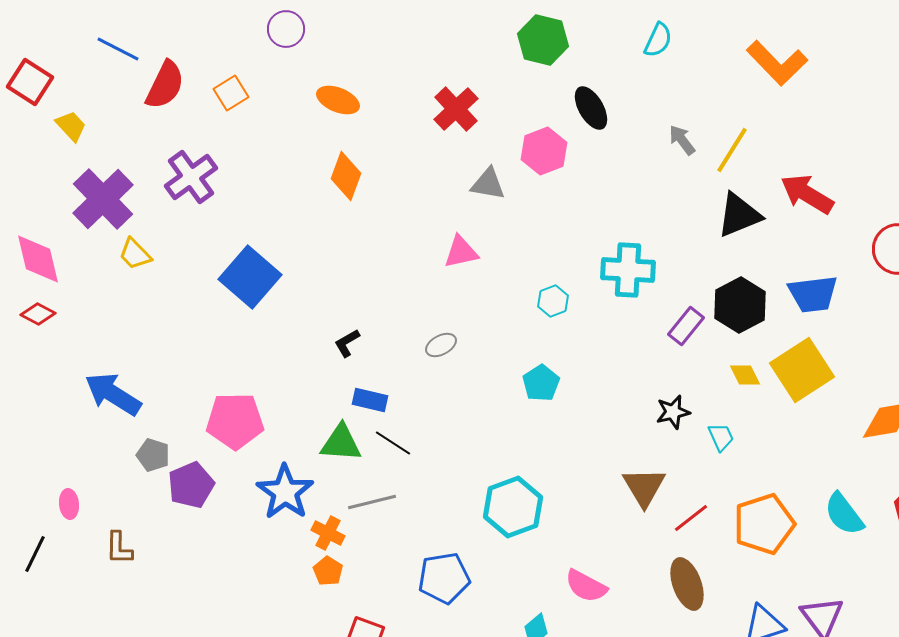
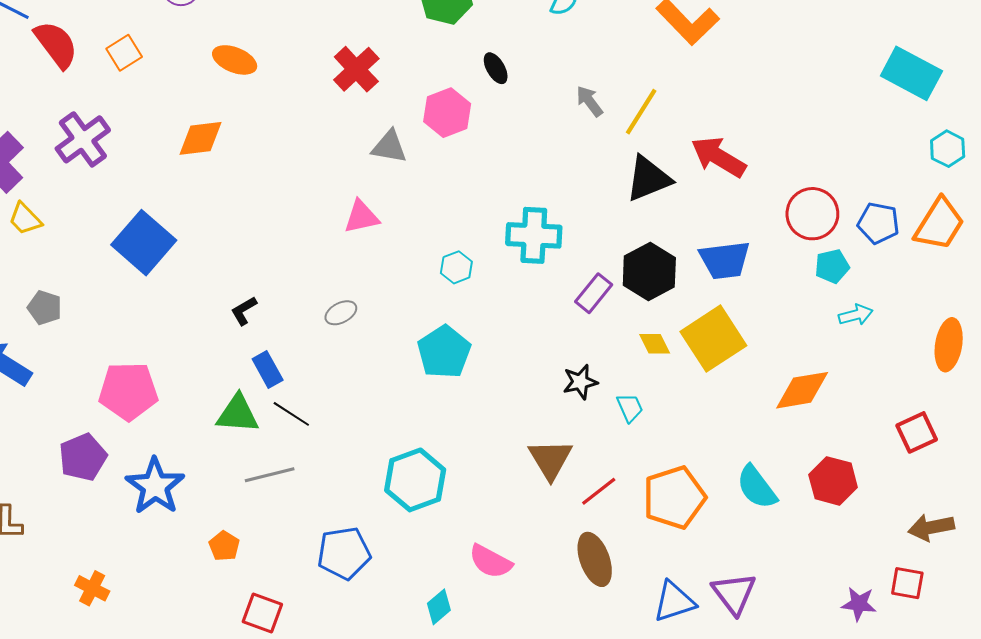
red semicircle: (165, 85) -> (56, 44), turned -63
black ellipse: (591, 108) -> (496, 68), size x0.7
orange diamond: (346, 176) -> (200, 138), moved, turned 63
cyan pentagon: (541, 383) -> (444, 352), size x1.4
blue rectangle: (370, 400) -> (268, 370), turned 48
gray pentagon: (153, 455) -> (45, 308), moved
blue star: (285, 492) -> (155, 486), moved
orange cross: (328, 533) -> (92, 588), moved

